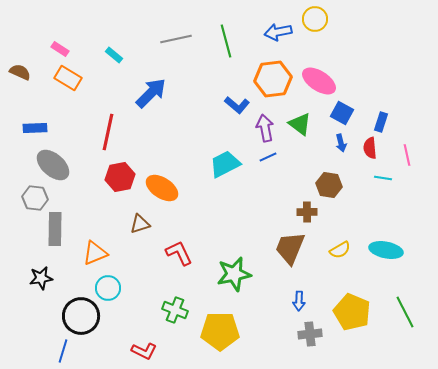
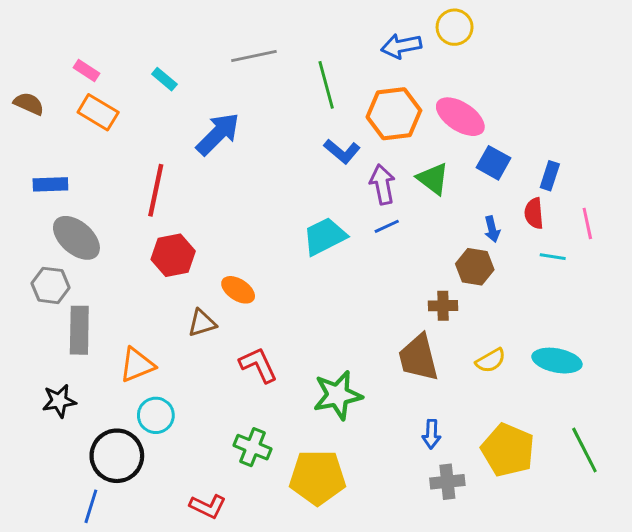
green line: (226, 41) -> (326, 85), moved
blue arrow: (341, 143) -> (492, 229), moved
orange ellipse: (162, 188) -> (238, 290), moved, size x0.7
brown trapezoid: (290, 248) -> (418, 358), turned -36

